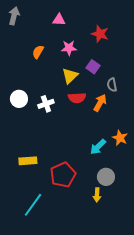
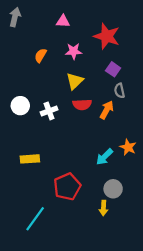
red star: (100, 34) -> (107, 36), size x1.4
purple square: (93, 67) -> (113, 69), moved
yellow rectangle: (28, 161) -> (30, 159), moved

